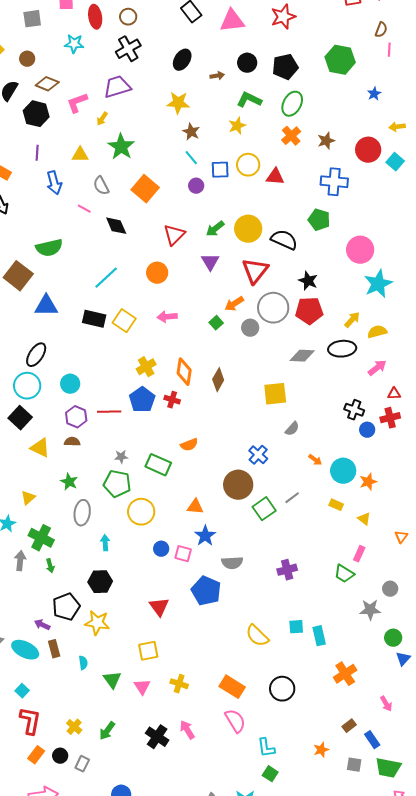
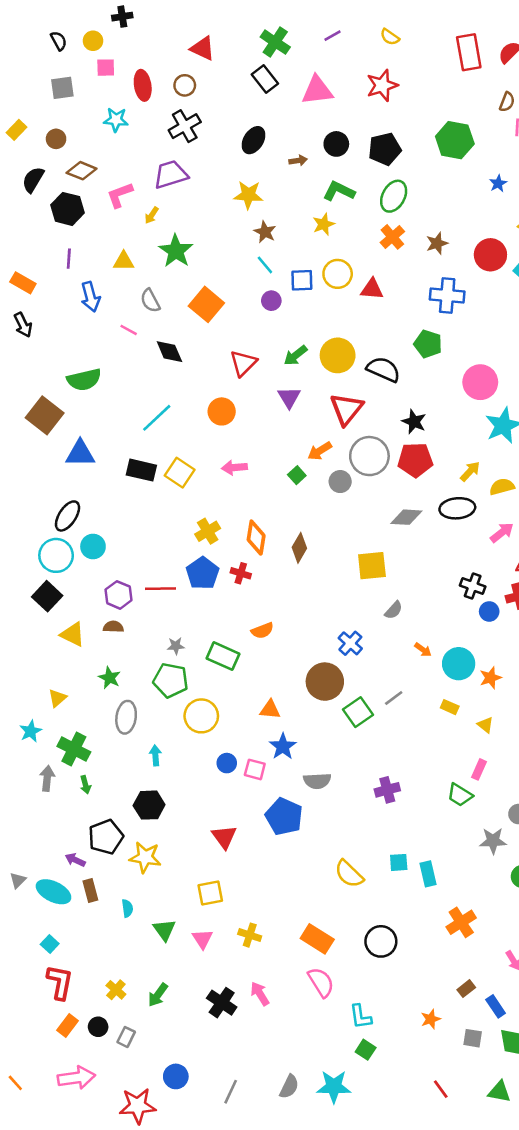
cyan circle: (70, 384) -> (93, 547), moved

